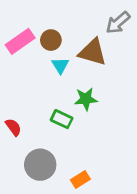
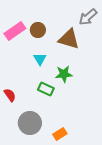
cyan triangle: (60, 66) -> (40, 59), moved

